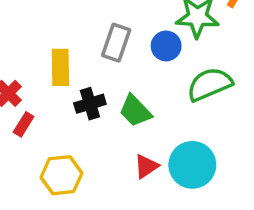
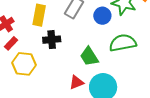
green trapezoid: (135, 111) -> (89, 57), moved
yellow hexagon: (61, 175) -> (24, 64), moved

